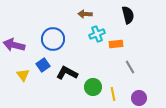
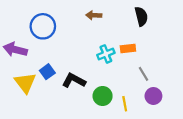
cyan cross: (97, 34) -> (106, 54), moved
blue circle: (53, 39) -> (43, 26), moved
yellow triangle: (23, 75) -> (25, 83), size x1.5
purple circle: (139, 98) -> (153, 96), moved

